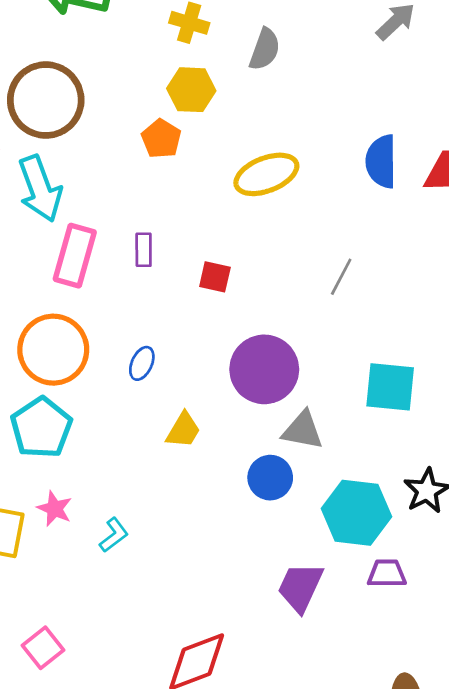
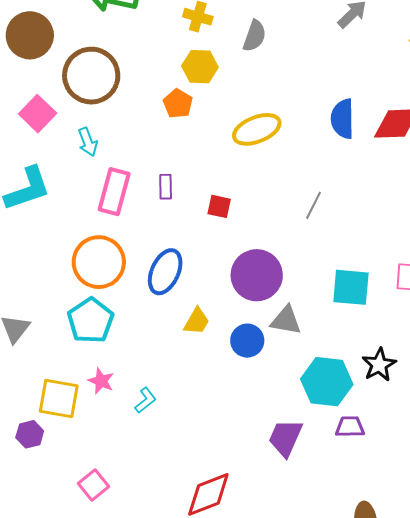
cyan arrow: (40, 189) -> (88, 142), size x0.6
blue ellipse: (142, 363) -> (165, 272), size x1.8
blue circle: (270, 478) -> (247, 341), moved

